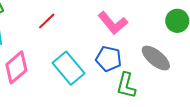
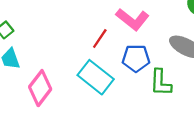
red line: (47, 21) -> (100, 38), moved

